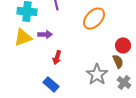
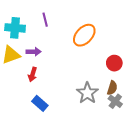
red arrow: (57, 57) -> (33, 74), moved
brown semicircle: (118, 61) -> (112, 88), moved, turned 40

